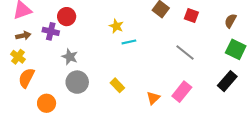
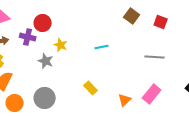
yellow star: (116, 26) -> (61, 45), moved
gray line: (185, 53) -> (155, 57), turned -36
gray circle: (77, 82) -> (45, 98), moved
orange circle: (47, 103) -> (15, 103), moved

